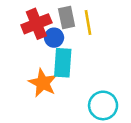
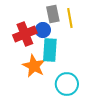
red cross: (36, 24) -> (25, 34), moved
cyan circle: (103, 105) -> (67, 84), moved

